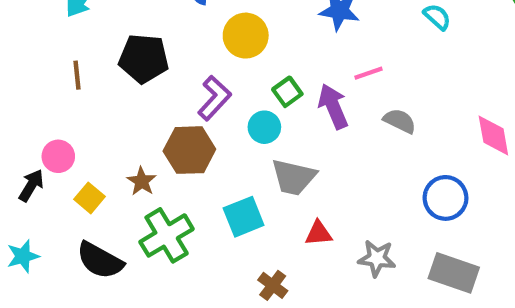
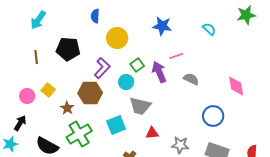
black arrow: (31, 185) -> (20, 123), moved
yellow square: (90, 198) -> (48, 90), moved

